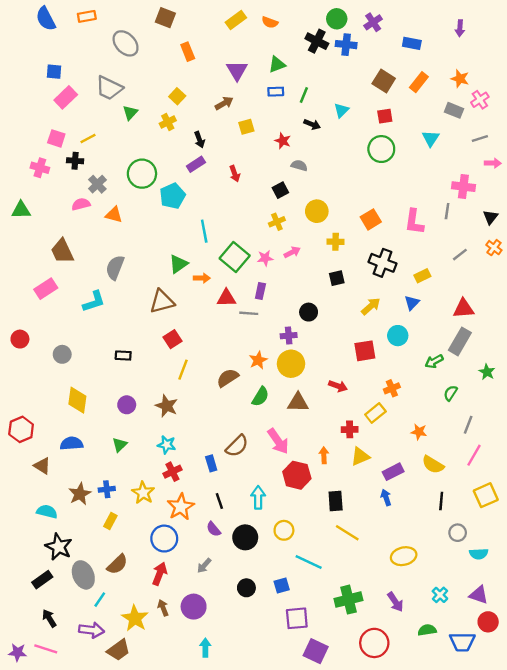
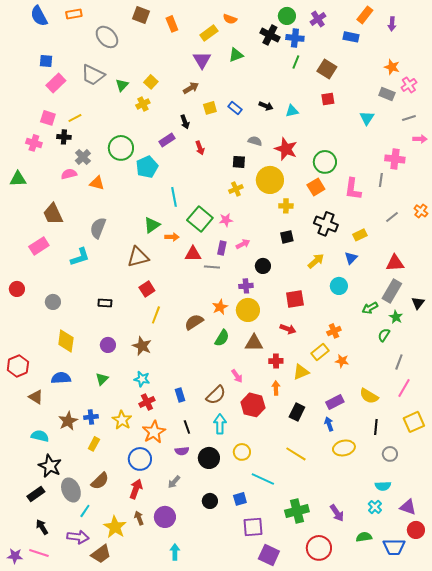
yellow rectangle: (236, 20) -> (209, 33), moved
orange rectangle: (188, 52) -> (172, 24), moved
orange rectangle: (419, 82) -> (365, 15), moved
blue rectangle: (276, 92) -> (235, 108), moved, turned 40
green line: (304, 95) -> (296, 62), moved
cyan triangle: (341, 110) -> (292, 111), moved, turned 32
green triangle: (130, 113) -> (122, 85), moved
black arrow: (199, 140) -> (185, 122), moved
red star: (283, 141) -> (286, 149), moved, size x1.6
green circle: (381, 149) -> (325, 162), moved
black square: (280, 190) -> (239, 162), turned 32
yellow circle: (317, 211) -> (270, 180), size x1.4
black triangle: (490, 217) -> (418, 303), moved
pink arrow: (292, 252) -> (243, 244), moved
red square: (365, 351) -> (295, 299), moved
green star: (487, 372) -> (396, 317), moved
red cross: (350, 429) -> (276, 361), moved
orange star: (419, 432) -> (342, 361), moved
pink arrow: (278, 441) -> (237, 376), size x0.6
brown semicircle: (237, 446) -> (216, 395), moved
yellow triangle: (360, 456) -> (301, 372), moved
black rectangle: (336, 501) -> (297, 412), moved, turned 30
purple semicircle: (214, 529) -> (182, 451), turned -56
cyan semicircle: (479, 554) -> (383, 486), moved
yellow ellipse: (404, 556) -> (344, 448), moved

